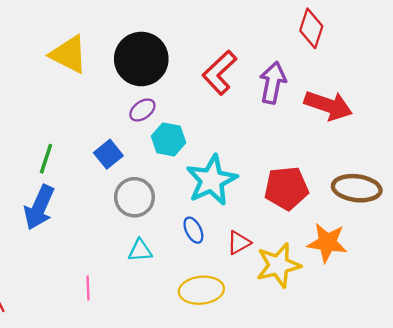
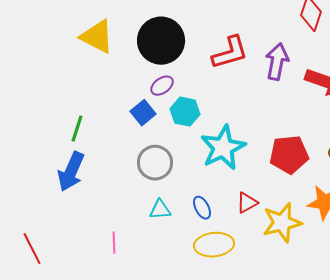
red L-shape: (219, 73) -> (230, 53), turned -153
blue square: (108, 154) -> (143, 113), moved
blue ellipse: (193, 230) -> (202, 208), moved

